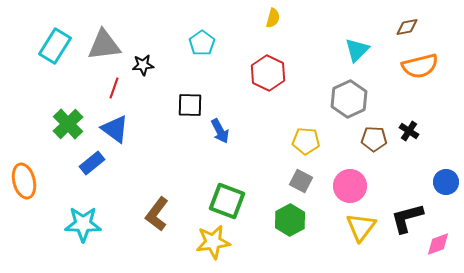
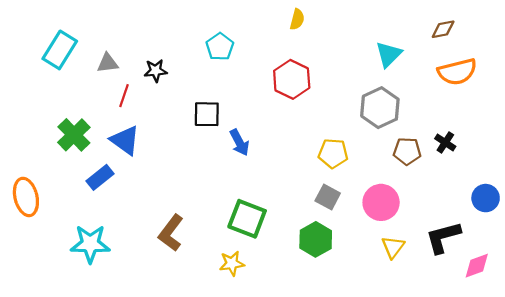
gray triangle: (104, 45) -> (108, 63), moved, size x0.6
yellow triangle: (361, 227) -> (393, 247), size x0.7
yellow star: (213, 242) -> (232, 263), size x0.7

